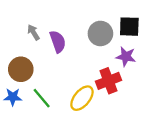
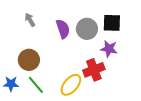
gray arrow: (33, 32) -> (30, 20), moved
purple semicircle: (58, 42) -> (63, 29), moved
brown circle: (21, 69) -> (29, 60), moved

